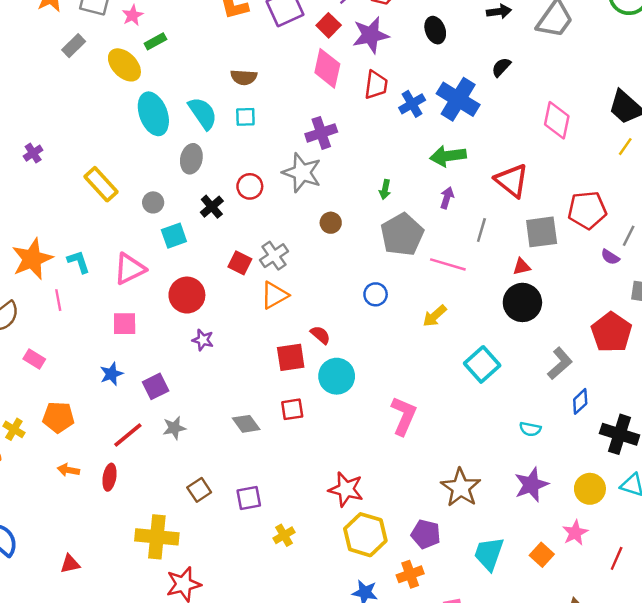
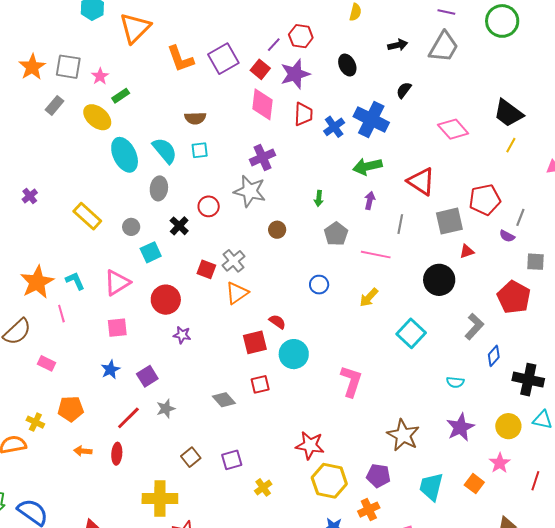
pink diamond: (557, 120) -> (453, 129), turned -48
gray pentagon: (402, 235) -> (336, 234), size x0.7
red triangle: (522, 267) -> (467, 251), moved

